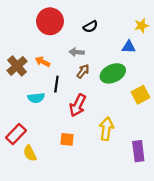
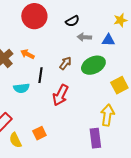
gray arrow: (77, 52) -> (84, 37), moved
yellow arrow: (106, 129) -> (107, 115), moved
orange square: (67, 139) -> (39, 133), moved, turned -32
purple rectangle: (138, 151) -> (95, 138), moved

